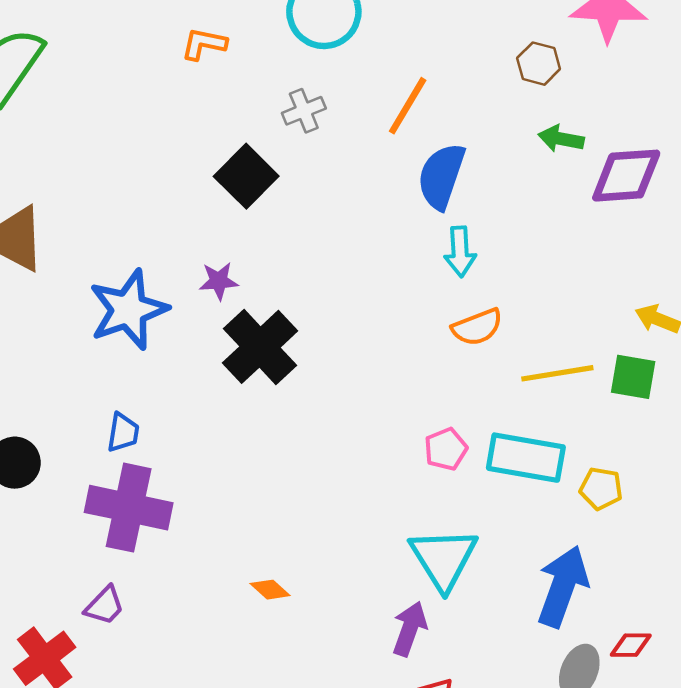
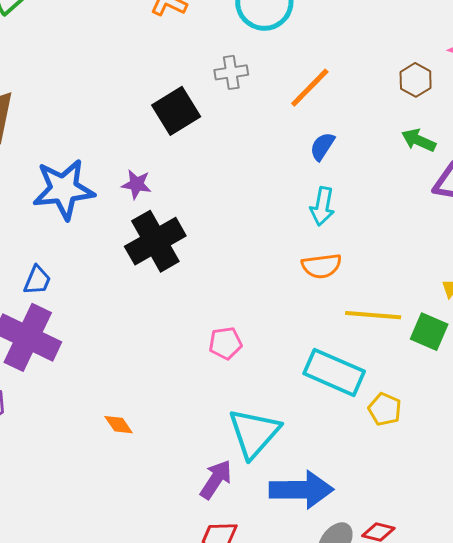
blue semicircle: (441, 176) -> (322, 146), size x0.6
pink pentagon: (446, 449) -> (225, 343), moved
blue arrow: (563, 586) -> (301, 490), moved, turned 56

